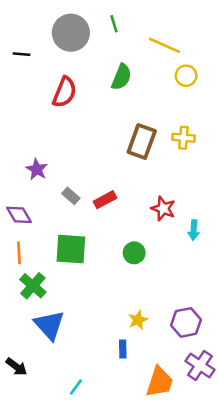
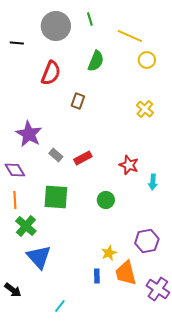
yellow cross: (183, 138) -> (145, 109), turned 36
brown rectangle: (142, 141) -> (78, 101), moved, size x0.6
purple star: (37, 169) -> (29, 134), size x1.5
purple hexagon: (186, 322) -> (147, 241), moved
orange trapezoid: (159, 382) -> (126, 273), moved, turned 148

